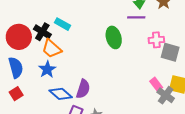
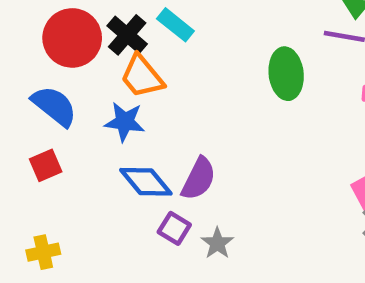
blue semicircle: (16, 68) -> (54, 106), turned -45
blue star: (47, 69) -> (125, 122), turned 30

